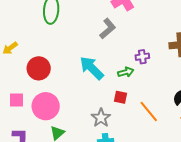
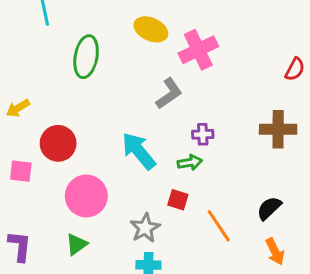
purple cross: (142, 57) -> (203, 134), moved
pink square: (16, 100) -> (21, 171), moved
pink circle: (46, 106) -> (86, 196), moved

